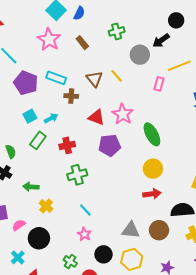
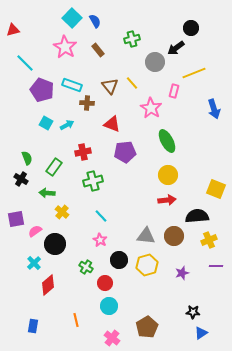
blue semicircle: (79, 13) -> (95, 21), turned -56
pink star: (123, 114) -> (151, 108), moved
cyan square: (30, 116) -> (46, 123), turned -32
green rectangle: (38, 140) -> (54, 167), moved

